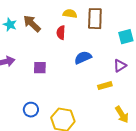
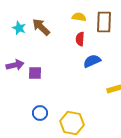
red semicircle: (61, 33) -> (80, 39), moved
purple square: (40, 68) -> (35, 73), moved

